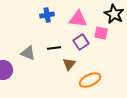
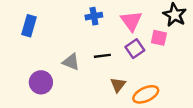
pink triangle: (78, 19) -> (131, 21), turned 48
brown triangle: (69, 64) -> (118, 85), moved

